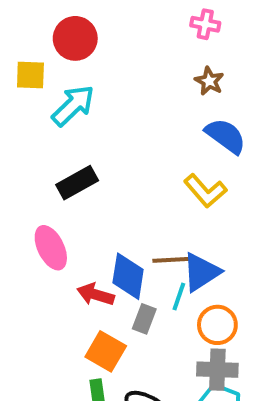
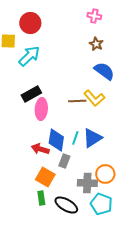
pink ellipse: (51, 248) -> (41, 109), moved, turned 30
brown line: (171, 260) -> (77, 101), moved
cyan line: (179, 296) -> (75, 138), moved
orange circle: (217, 325) -> (105, 174), moved
gray cross: (217, 370) -> (87, 183), moved

